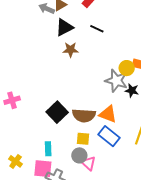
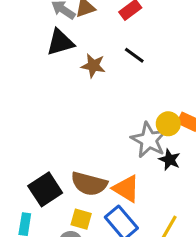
black triangle: (64, 27) -> (60, 42), moved
brown star: (71, 50) -> (93, 66), moved
black square: (57, 112) -> (45, 189), moved

